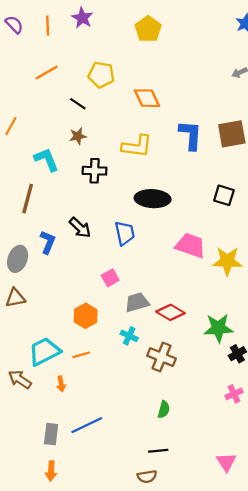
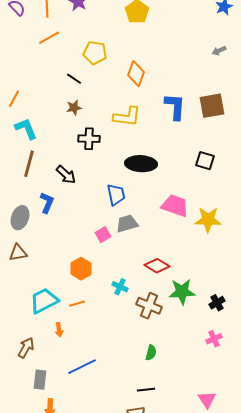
orange line: (47, 73) -> (49, 38), moved
orange diamond: (147, 98) -> (136, 74), turned 45
cyan L-shape: (47, 160) -> (26, 129), moved
black arrow: (80, 228) -> (66, 175), moved
gray trapezoid: (137, 302) -> (127, 224), moved
green star: (218, 328) -> (182, 292), moved
brown arrow: (20, 379) -> (26, 348), moved, turned 85
gray rectangle: (51, 434) -> (40, 380), moved

